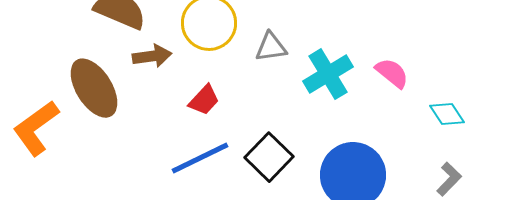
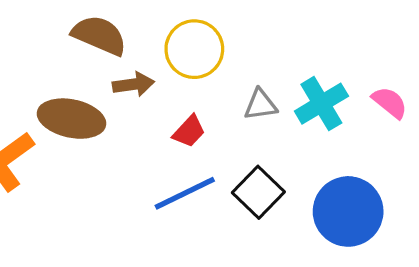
gray triangle: (271, 47) -> (261, 105), moved
brown ellipse: (94, 88) -> (71, 119), turned -46

